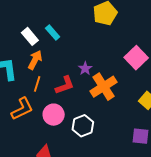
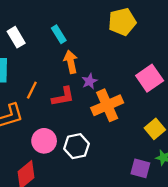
white rectangle: (30, 36) -> (16, 37), moved
orange arrow: (35, 60) -> (71, 62), moved, turned -48
pink circle: (54, 115) -> (44, 141), moved

